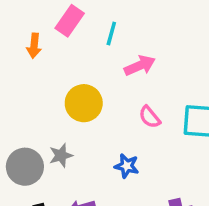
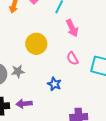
pink arrow: (140, 66) -> (72, 28), turned 78

